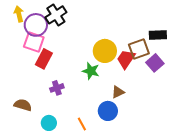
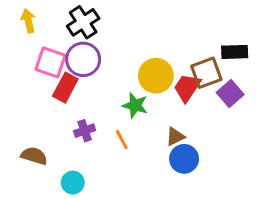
purple circle: (36, 25) -> (83, 59), moved
blue circle: (108, 111) -> (184, 159), moved
orange line: (82, 124) -> (122, 140), moved

